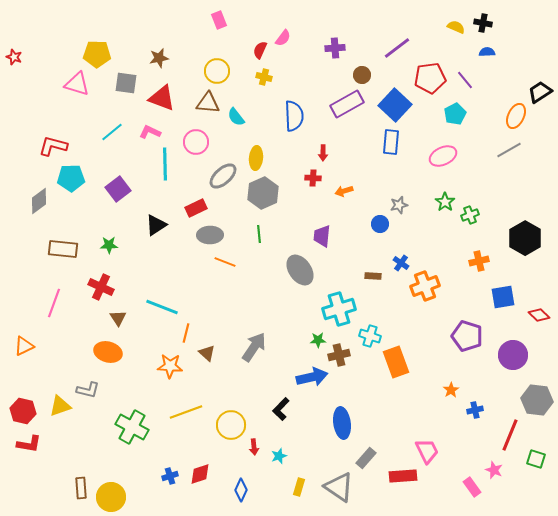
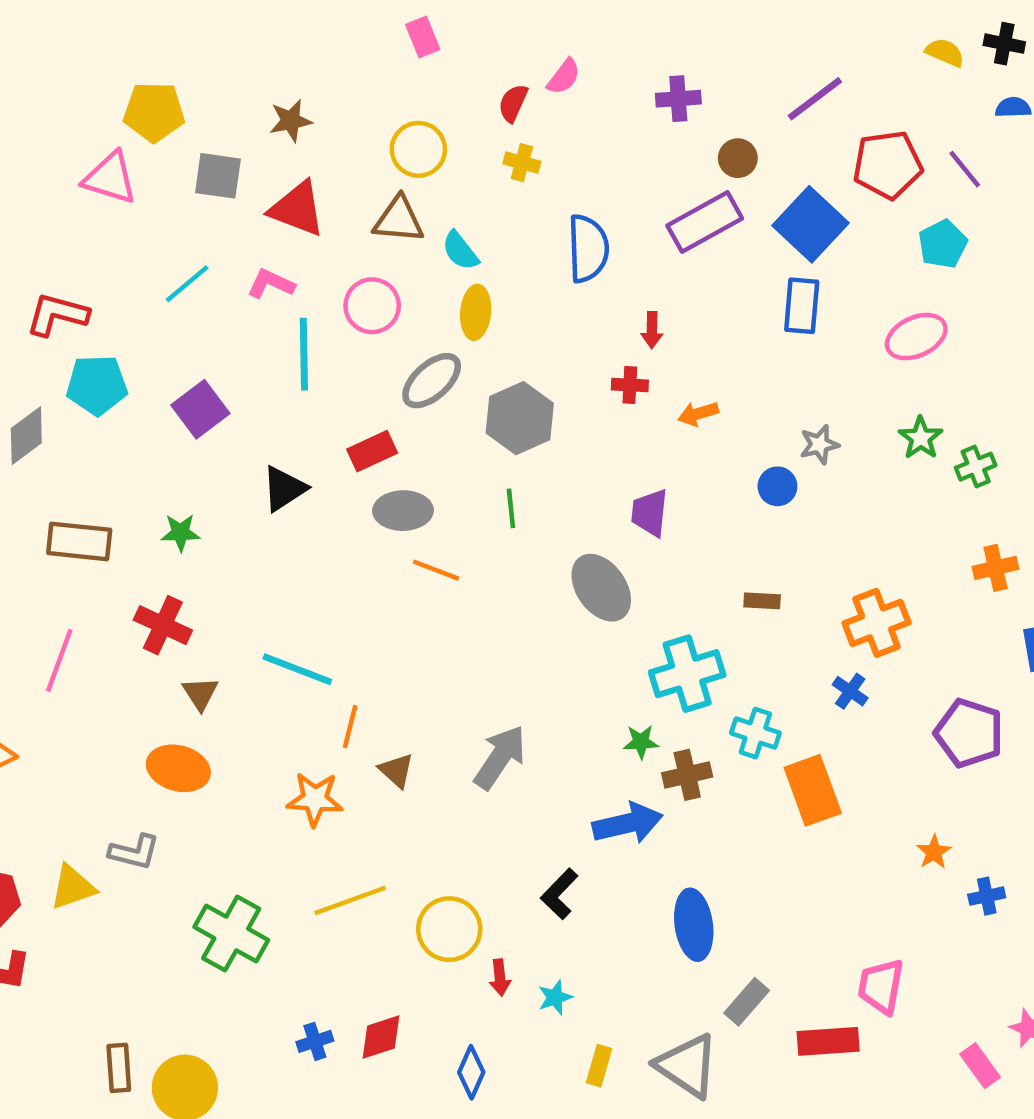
yellow ellipse: (256, 158) -> (476, 312), moved
blue cross: (401, 263) -> (850, 691), moved
pink trapezoid: (427, 451) -> (881, 986), turned -144

